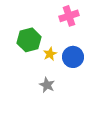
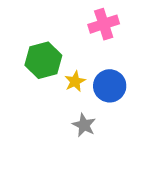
gray star: (47, 85) -> (84, 125), moved

